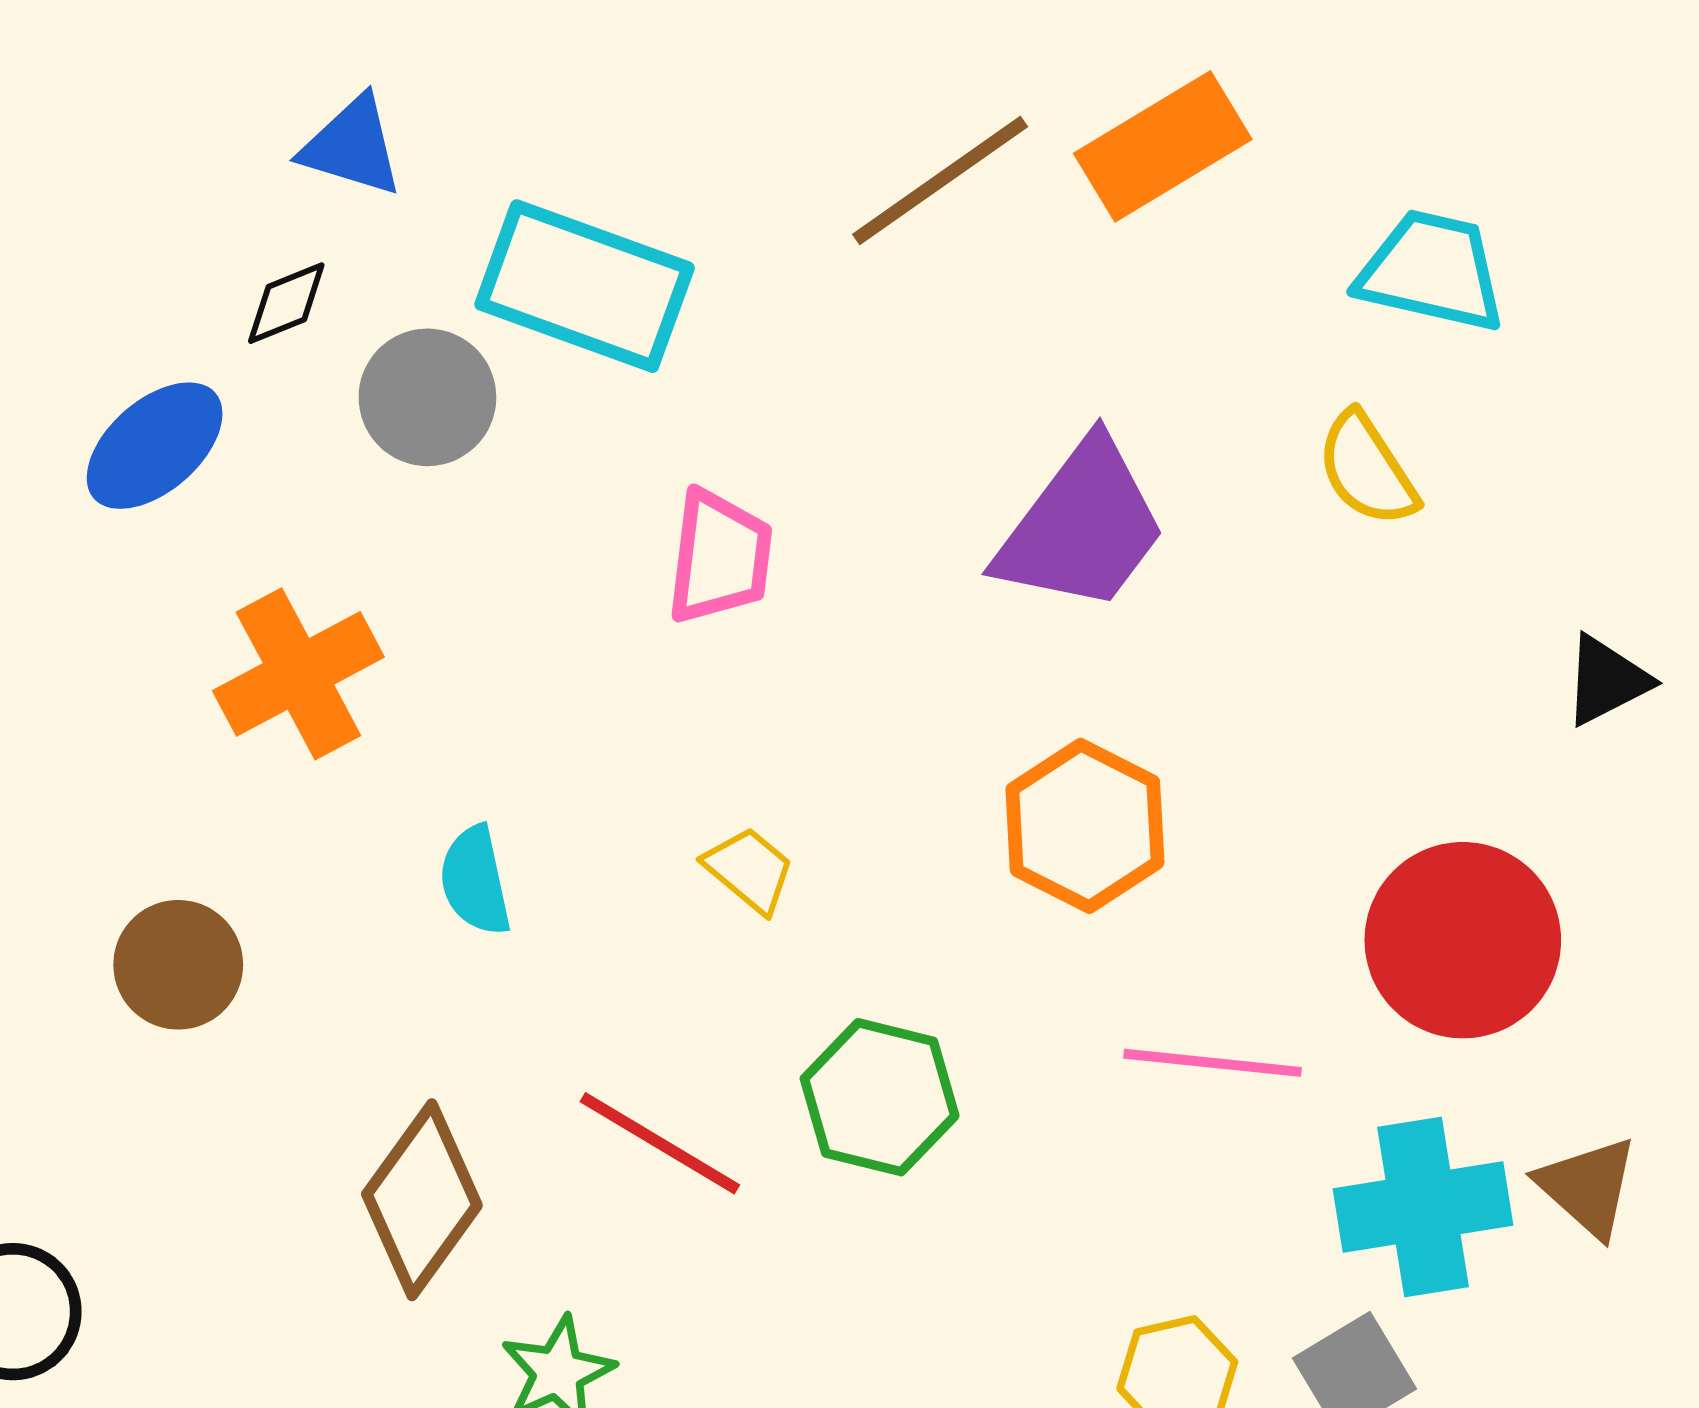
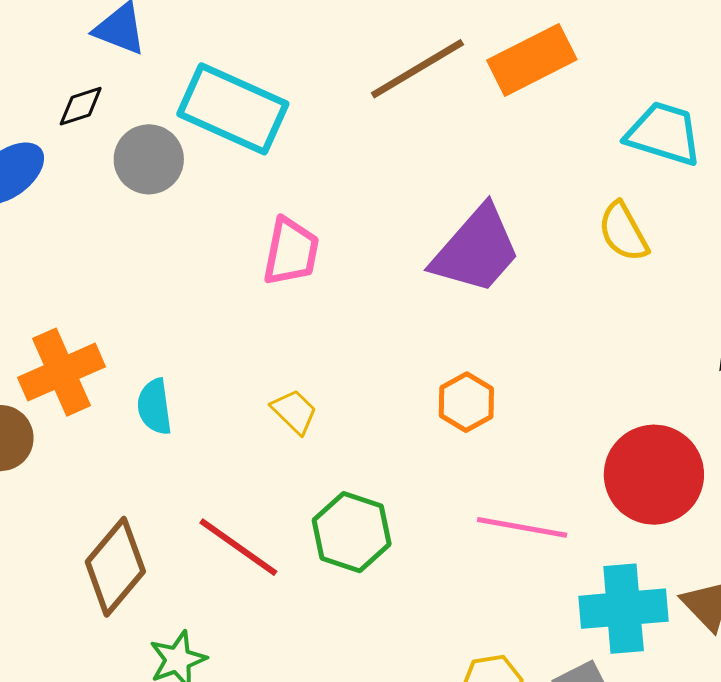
orange cross: (298, 674) -> (62, 372), moved
orange hexagon: (1085, 826) -> (466, 402), size x0.7

